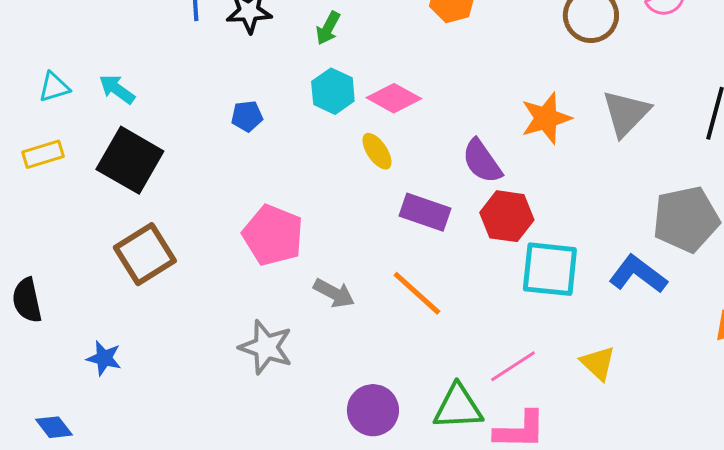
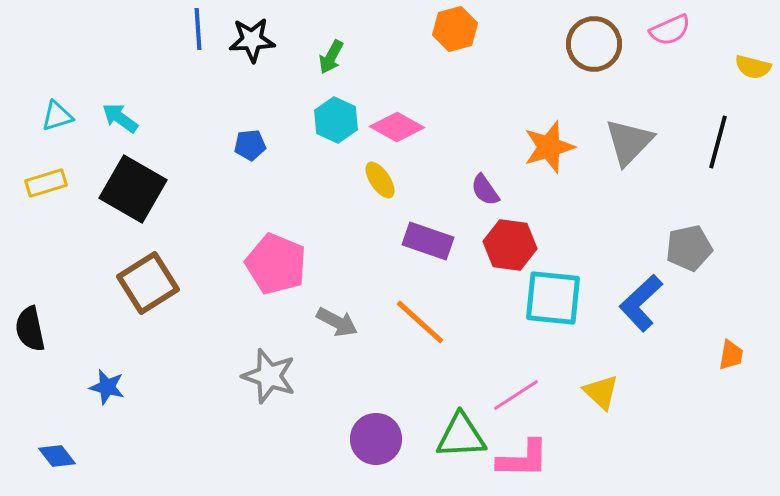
purple semicircle: (482, 161) -> (485, 190), size x0.7
gray pentagon: (686, 219) -> (689, 248), size x0.7
blue L-shape: (638, 274) -> (641, 303), turned -80

